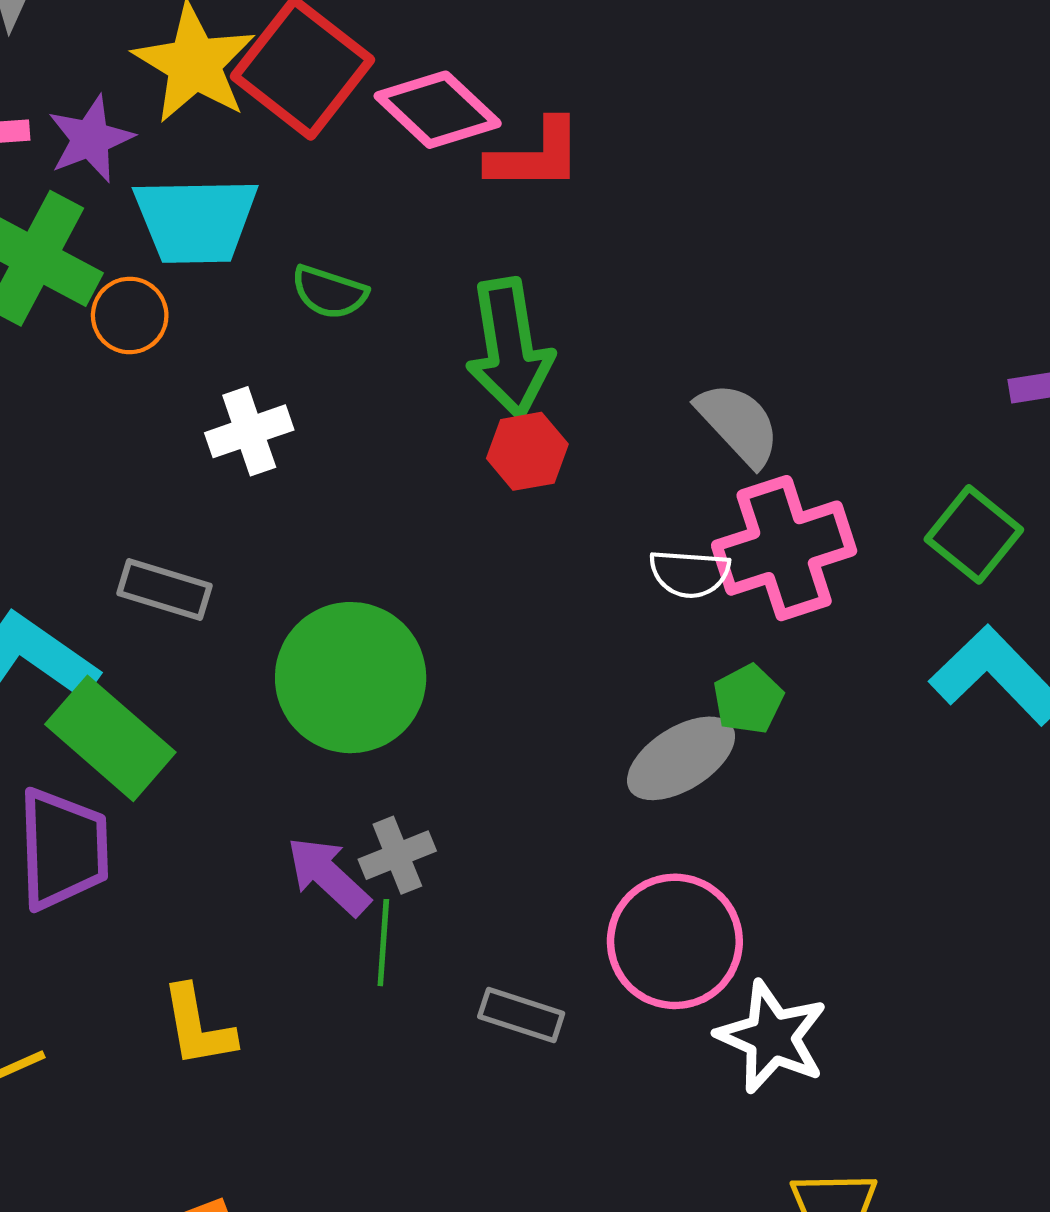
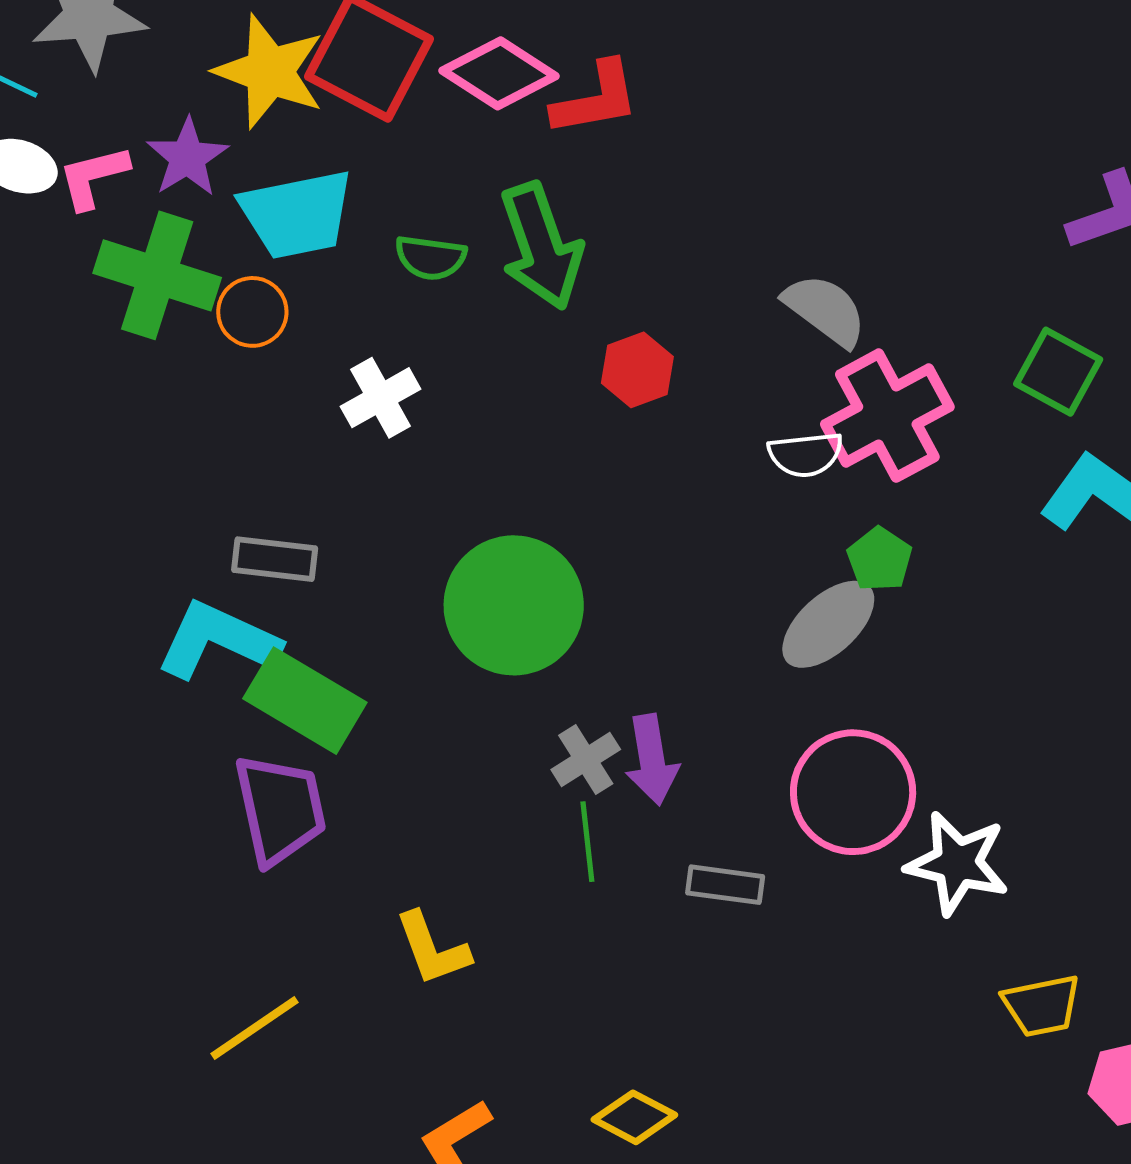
green arrow: (510, 348) -> (541, 246), moved
gray rectangle: (165, 589) -> (275, 559), moved
purple arrow: (328, 876) -> (652, 760), moved, turned -132

